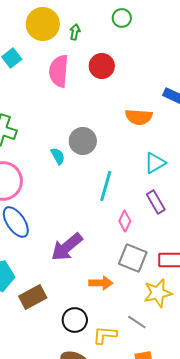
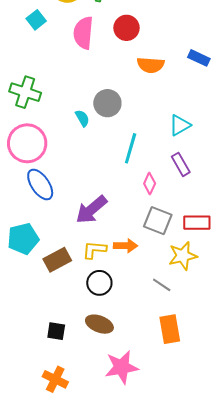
orange semicircle: (139, 117) -> (151, 65), moved
yellow L-shape: (105, 335) -> (94, 250), moved

